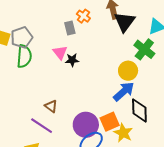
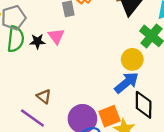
black star: (72, 60) -> (37, 41), moved

